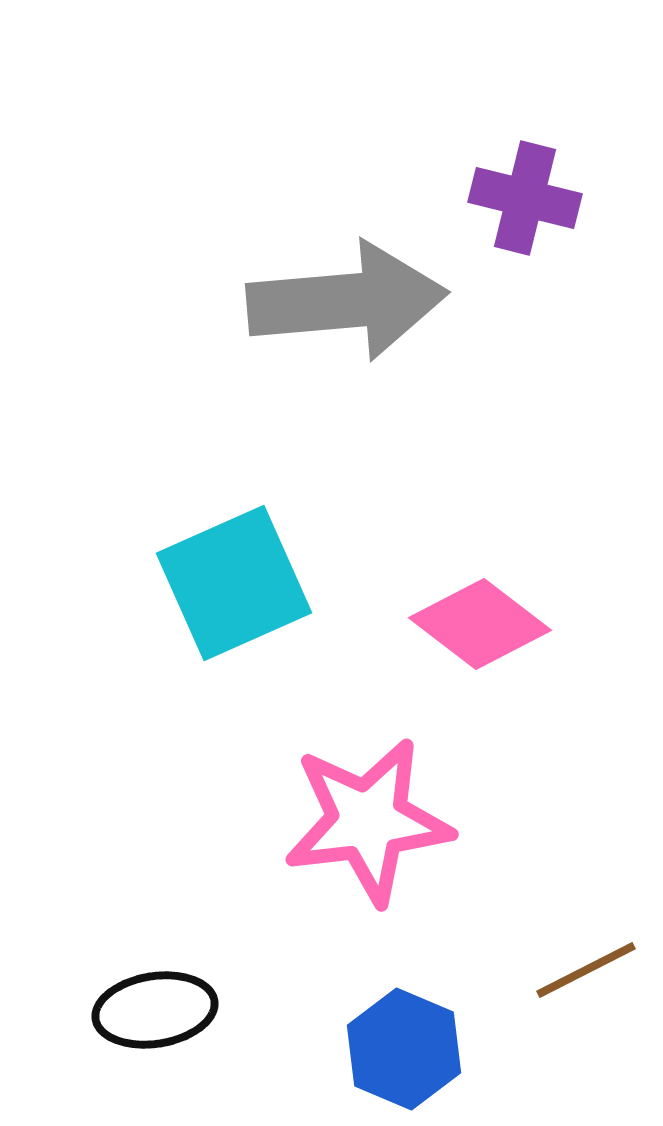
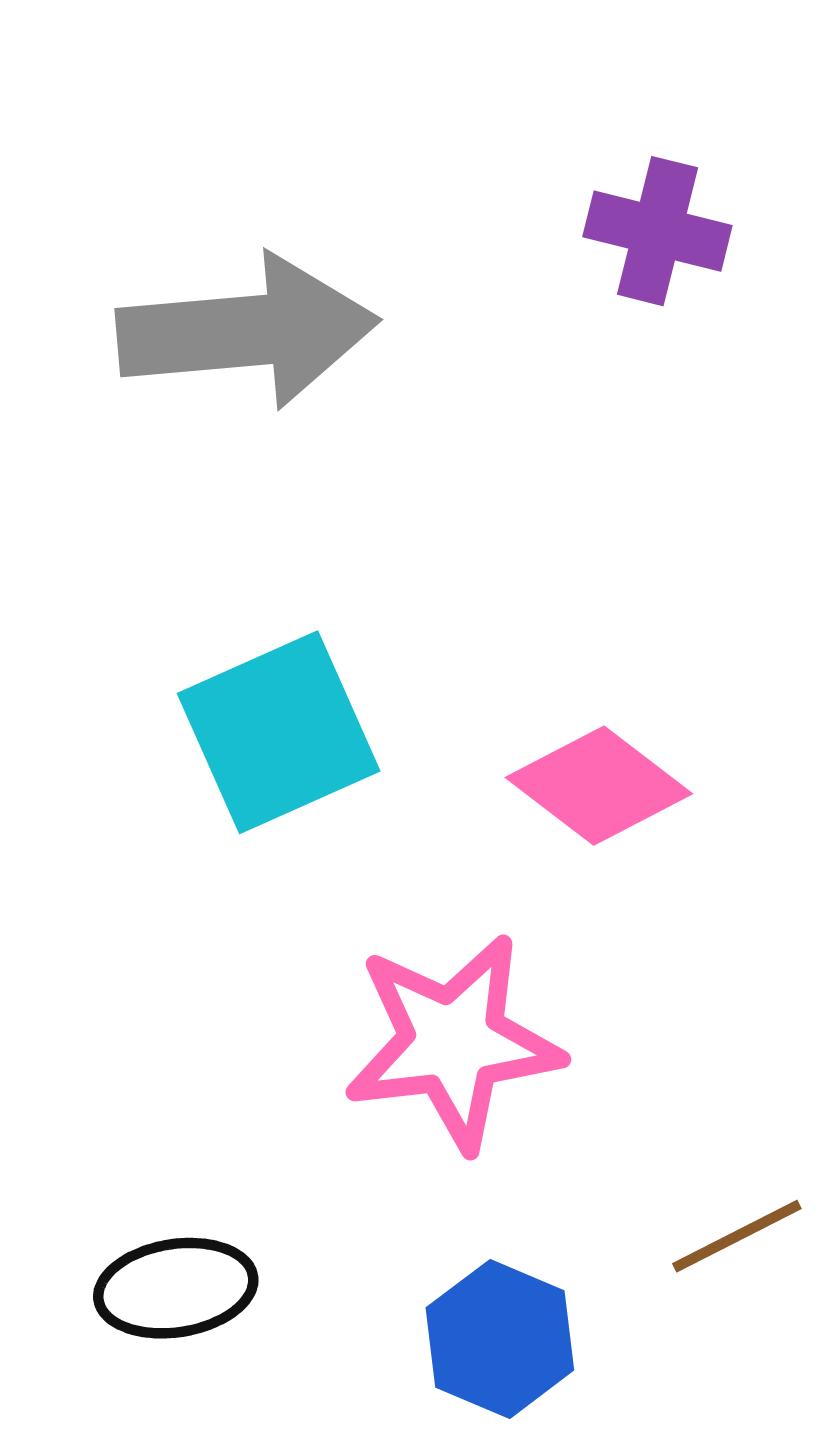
gray arrow: (347, 301) -> (247, 331), moved

